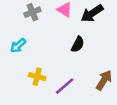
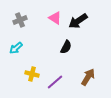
gray cross: (32, 12) -> (20, 20), moved

